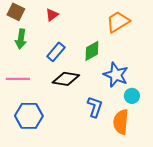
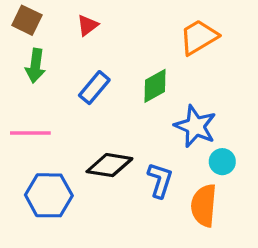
black diamond: (66, 79) -> (109, 165), moved

